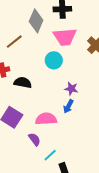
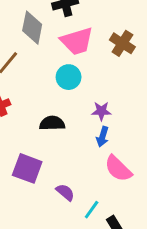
black semicircle: (23, 83) -> (52, 123), moved
pink semicircle: (46, 119) -> (118, 169), moved, turned -120

